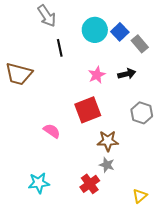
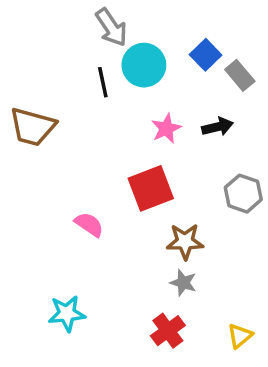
gray arrow: (47, 16) -> (111, 27), moved
cyan circle: (95, 30) -> (144, 65), moved
red cross: (90, 184) -> (168, 331), moved

